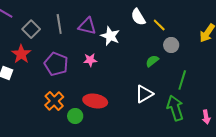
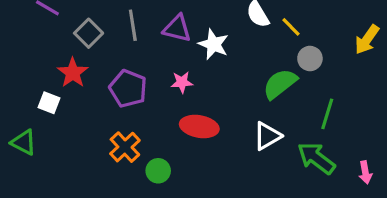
green semicircle: (152, 61) -> (280, 84), size x1.6
red ellipse: (95, 101) -> (199, 127), moved
green arrow: (175, 108) -> (316, 158), turned -35

